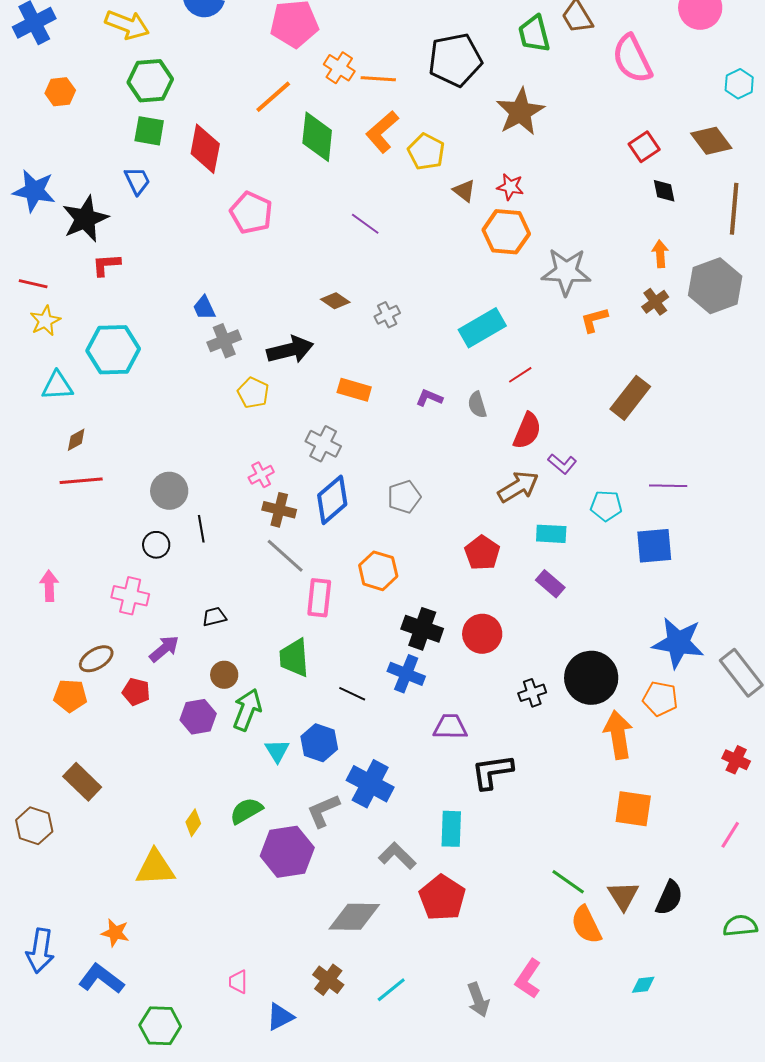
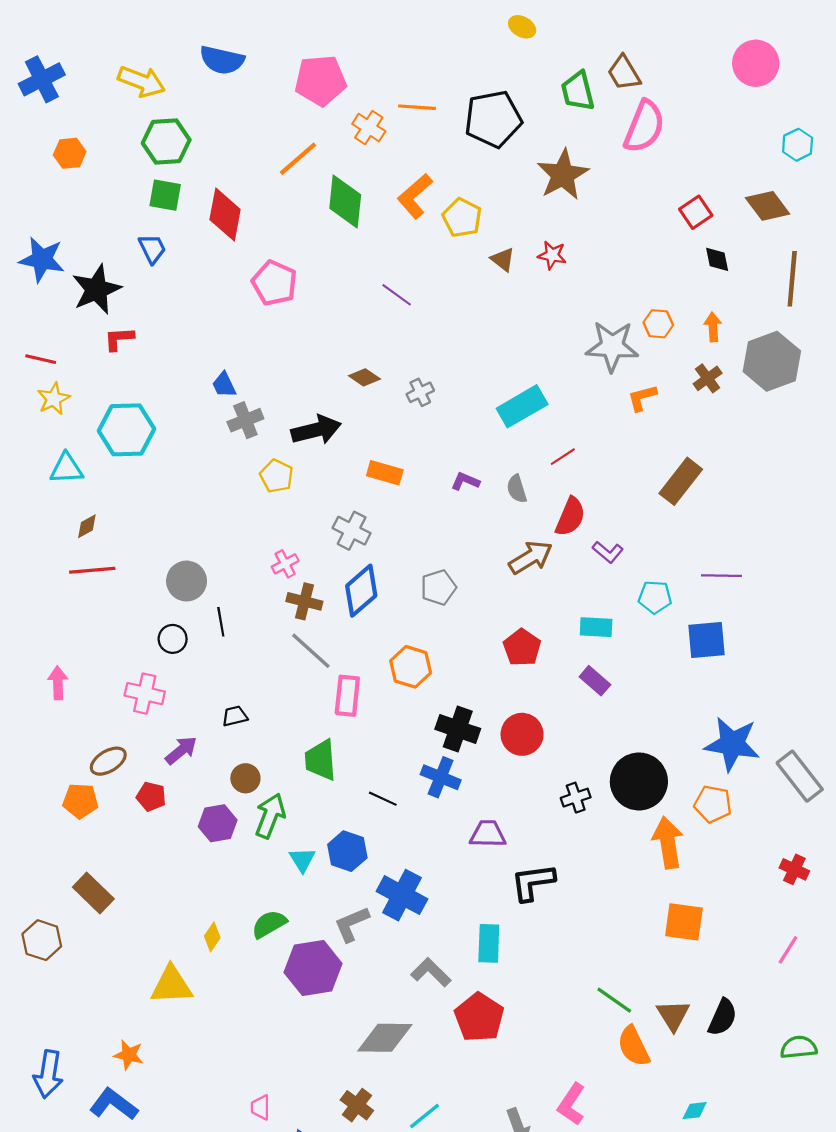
pink semicircle: (632, 59) -> (644, 126), moved, turned -132
orange line: (378, 79) -> (417, 107), moved
orange hexagon: (506, 232) -> (658, 324), moved, size x0.6
brown arrow: (518, 487) -> (531, 557), moved

